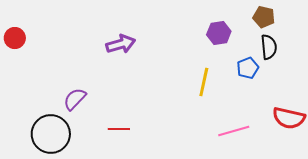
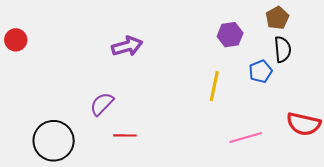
brown pentagon: (264, 17) -> (277, 18), turned 30
purple semicircle: (75, 99) -> (102, 104), moved

